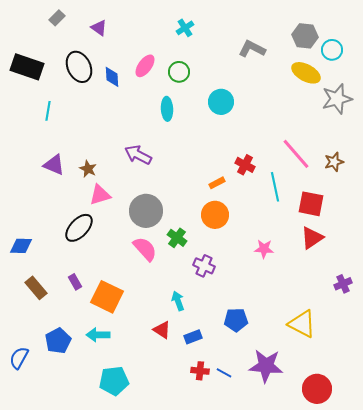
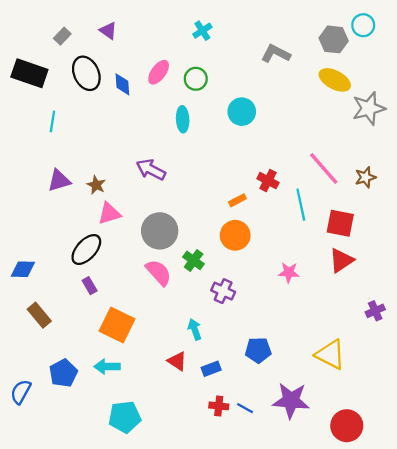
gray rectangle: (57, 18) -> (62, 36), moved
cyan circle: (332, 50) -> (363, 25), moved
purple triangle: (54, 165) -> (59, 181), turned -40
purple rectangle: (75, 282) -> (90, 286), moved

